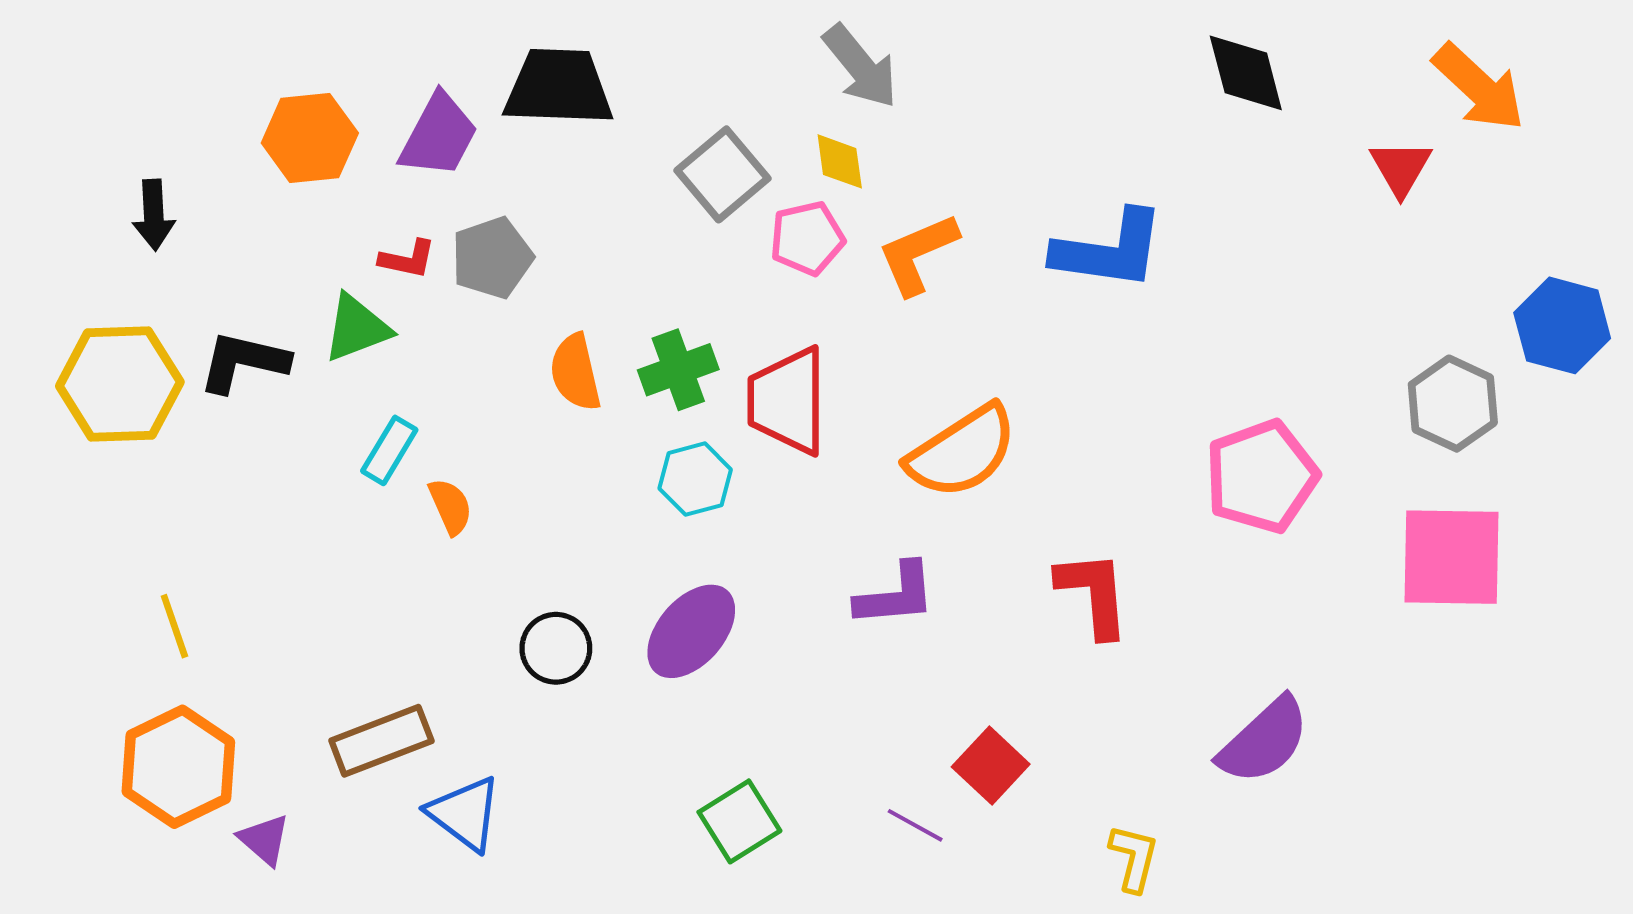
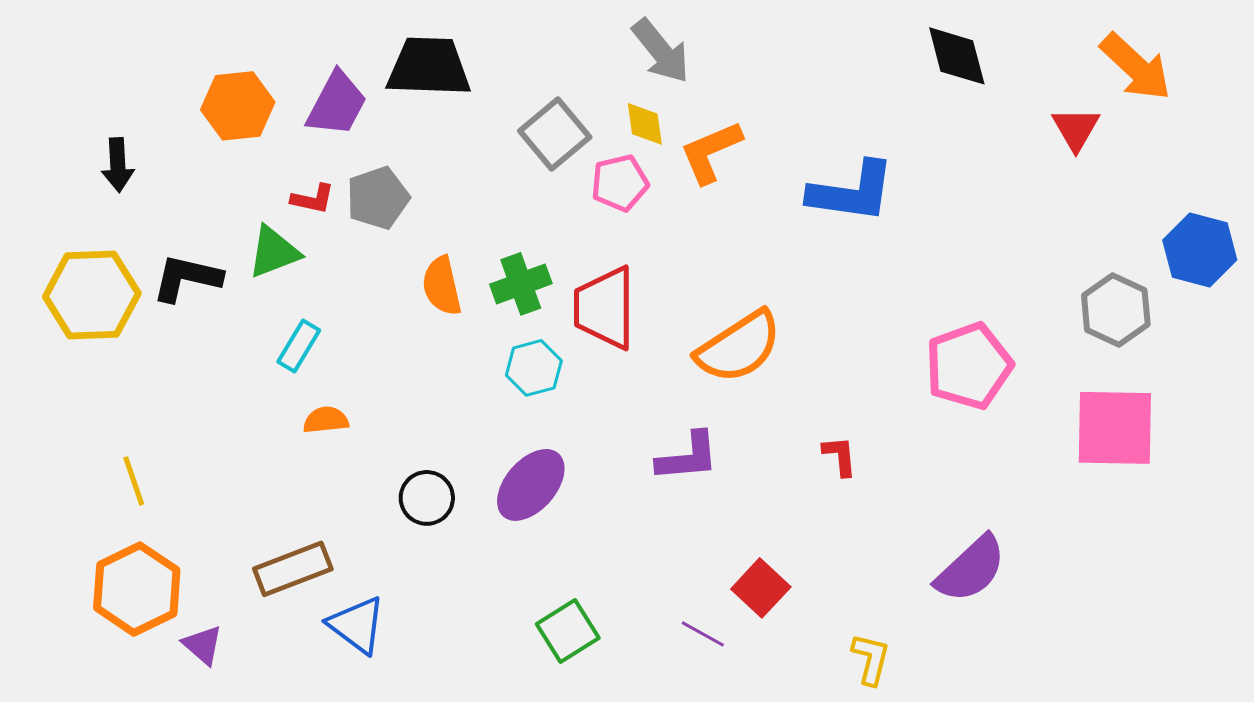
orange L-shape: (918, 254) -> (711, 152), moved
orange semicircle: (450, 506) -> (326, 420), moved, turned -72
red L-shape: (1094, 594) -> (840, 456), size x0.6

